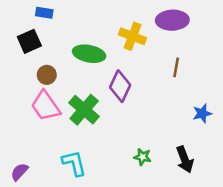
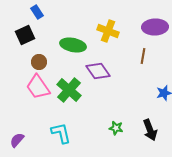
blue rectangle: (44, 13) -> (37, 12), turned 48
purple ellipse: (172, 20) -> (155, 27), moved
purple diamond: (120, 86) -> (98, 71), turned -60

